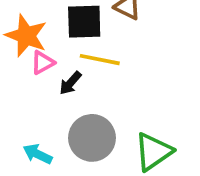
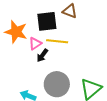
pink triangle: (43, 63) -> (35, 44), moved

